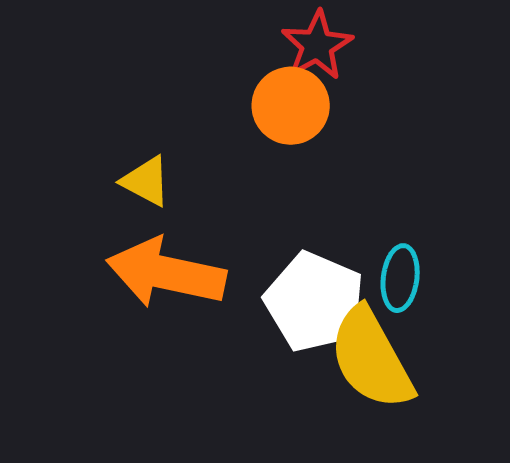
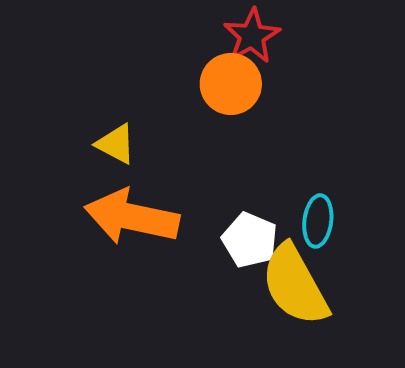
white pentagon: (315, 302) -> (250, 240), size x0.7

